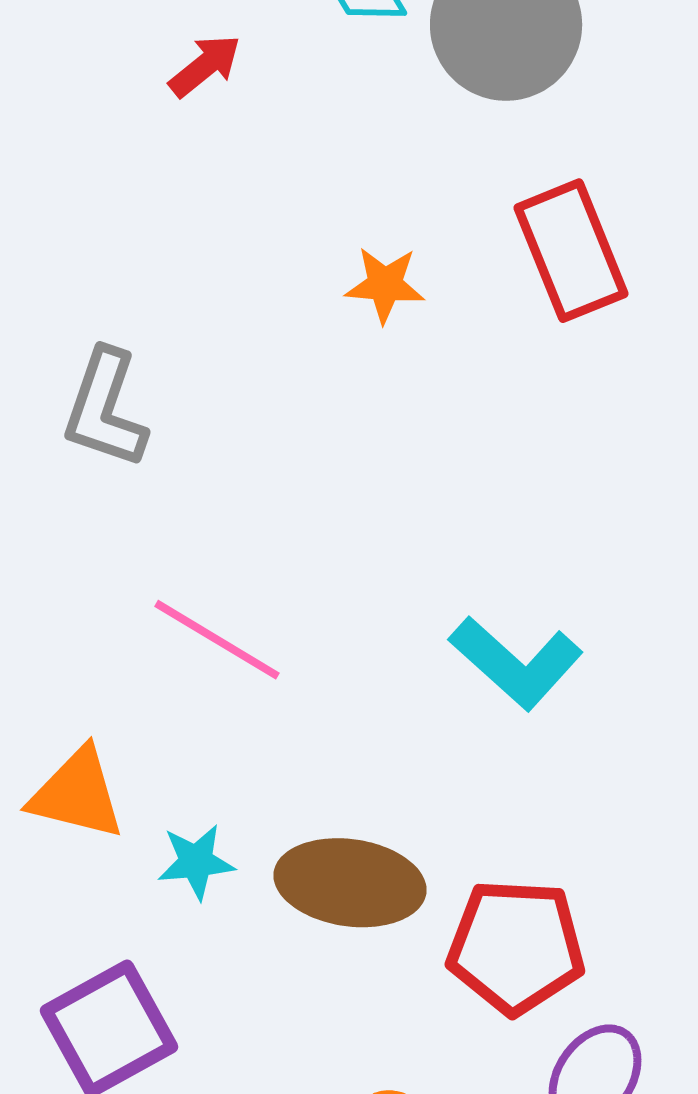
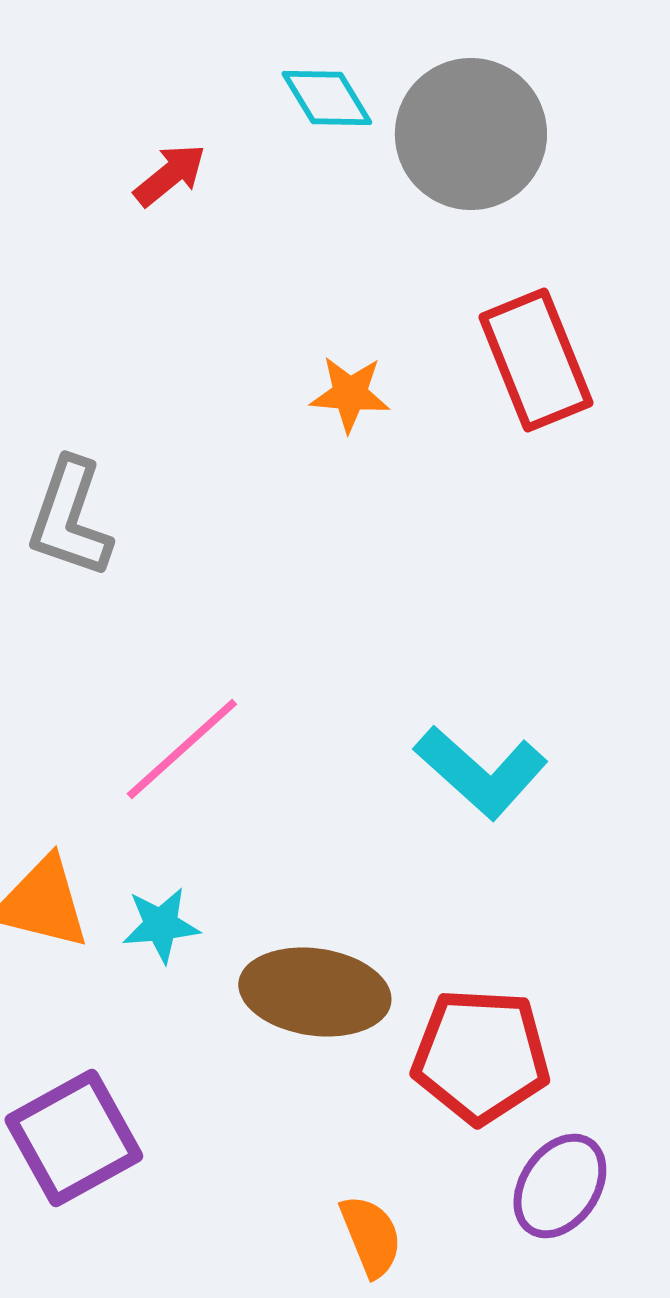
pink line: (217, 640) -> (182, 749), turned -73
cyan star: (196, 862) -> (161, 925), moved

